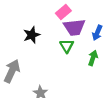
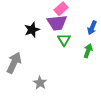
purple trapezoid: (74, 27) -> (57, 23), moved

